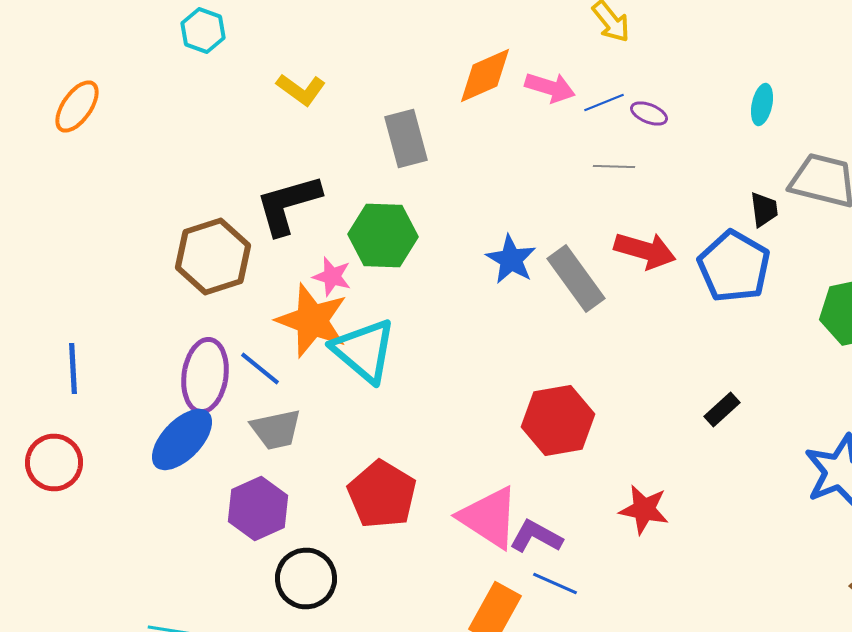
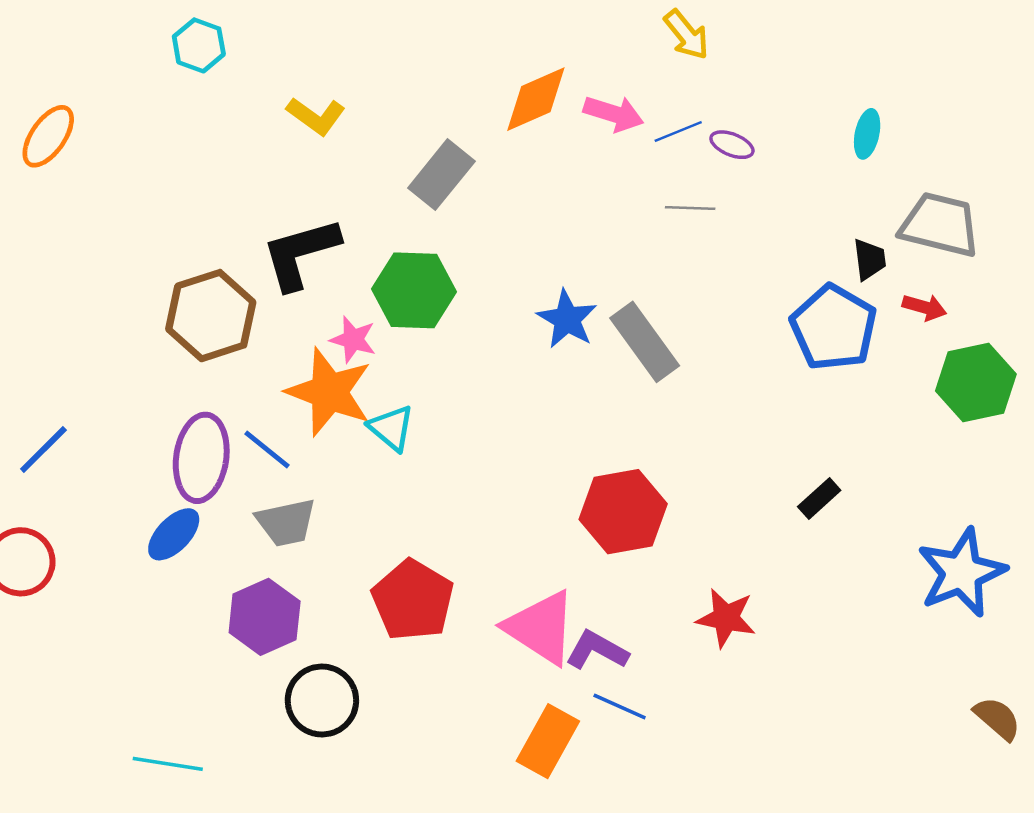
gray rectangle: (406, 138) -> (441, 175), turned 54
red arrow: (645, 250) -> (924, 307), moved, size x0.6
cyan triangle: (364, 350) -> (391, 428), size x0.6
blue line: (73, 368) -> (43, 449), turned 48
blue ellipse: (182, 440) -> (174, 534), size x0.7

